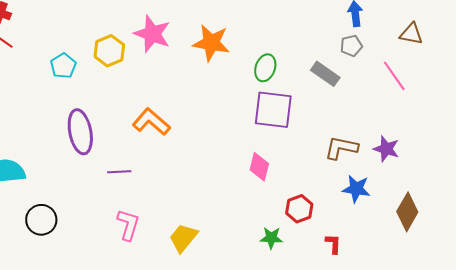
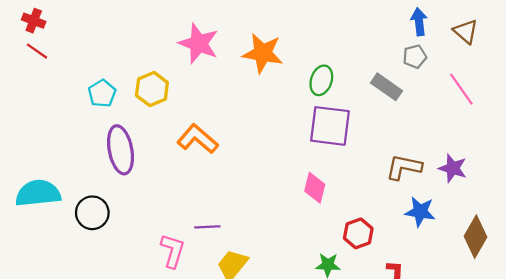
brown triangle: (411, 34) -> (466, 31), moved, turned 30
yellow hexagon: (109, 51) -> (152, 89), moved
cyan pentagon: (63, 66) -> (102, 93), moved
purple line: (119, 172) -> (207, 227), moved
black circle: (41, 220) -> (92, 213), moved

